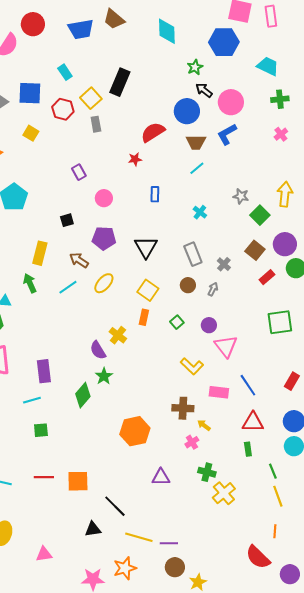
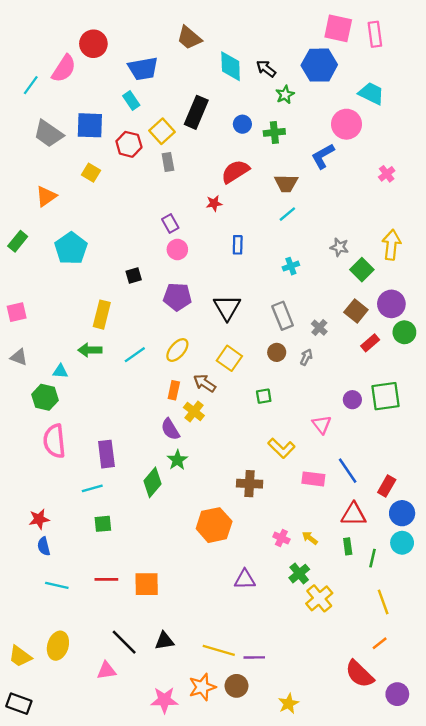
blue trapezoid: (81, 29) -> (143, 69), moved
cyan diamond: (167, 31) -> (231, 66), moved
black arrow: (204, 90) -> (266, 69), moved
green cross: (280, 99) -> (274, 132), moved
pink circle: (231, 102) -> (346, 124), moved
blue circle: (187, 111) -> (242, 124), moved, size x0.6
blue L-shape: (227, 134) -> (323, 156), moved
purple rectangle: (79, 172) -> (170, 223), moved
cyan cross: (200, 212) -> (291, 266), turned 32
brown arrow: (79, 260) -> (205, 383), moved
green arrow: (30, 283) -> (90, 350), turned -66
orange rectangle: (144, 317) -> (174, 390), moved
green square: (177, 322) -> (264, 396), turned 32
purple circle: (209, 325) -> (352, 400), moved
pink triangle: (226, 346) -> (322, 425), size x0.7
red rectangle: (292, 381) -> (387, 486), moved
brown cross: (183, 408) -> (250, 484), moved
yellow arrow: (204, 425) -> (310, 538), moved
pink cross: (192, 442) -> (281, 538), turned -32
green line: (273, 471) -> (372, 558), moved, turned 35
green cross: (207, 472) -> (299, 574), turned 36
black line: (115, 506) -> (124, 642), moved
orange line: (275, 531) -> (380, 643), turned 48
brown circle: (175, 567) -> (236, 686), moved

